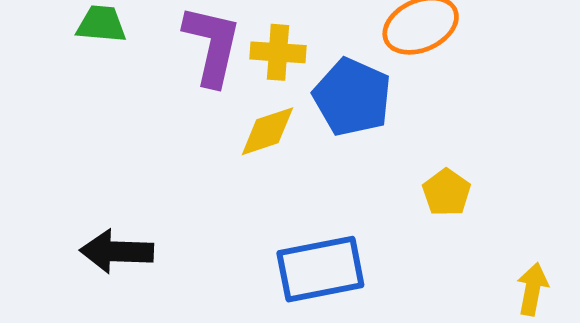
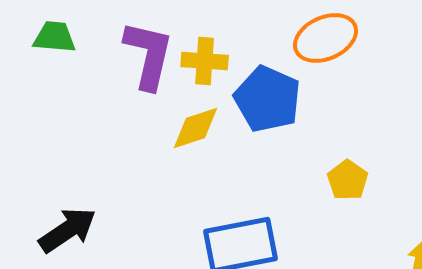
black arrow: (117, 251) -> (68, 230), turned 144

